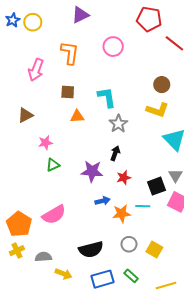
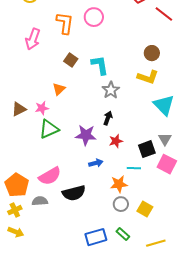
pink circle: (113, 47) -> (94, 17), moved
brown square: (68, 92) -> (71, 60), moved, turned 32
brown triangle: (25, 115) -> (19, 109), moved
orange triangle: (77, 116) -> (59, 89), moved, turned -40
green triangle: (53, 165) -> (49, 129), size x1.5
orange star: (122, 214) -> (119, 184), moved
black semicircle: (91, 249) -> (74, 193), moved
gray semicircle: (43, 257) -> (40, 201), moved
yellow arrow: (63, 274) -> (16, 232), moved

